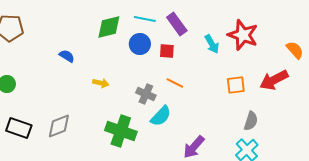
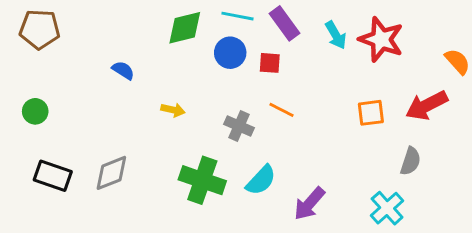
cyan arrow: (212, 44) -> (336, 35), moved
cyan semicircle: (161, 116) -> (261, 180), moved
gray semicircle: (251, 121) -> (411, 161), moved

